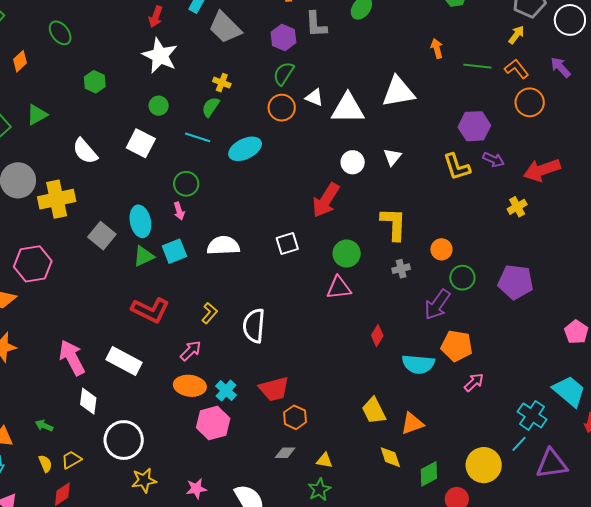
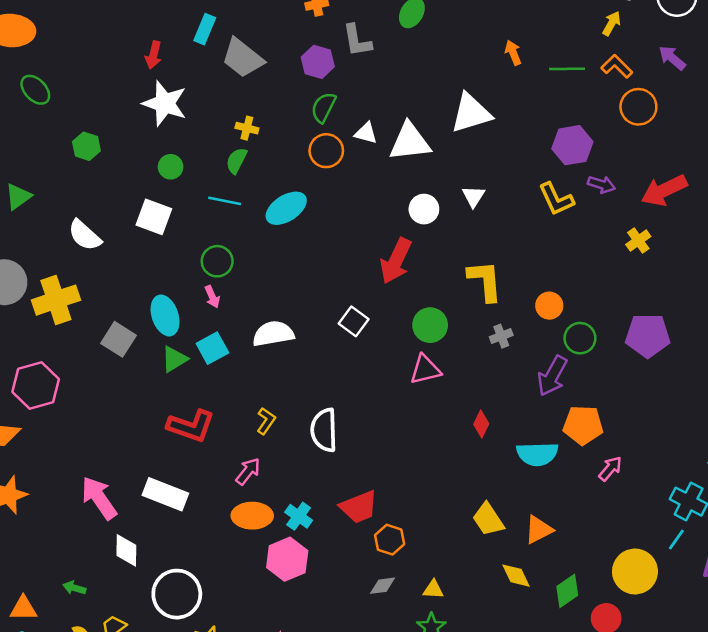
white square: (287, 243) -> (354, 321), turned -30

